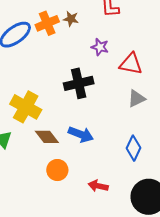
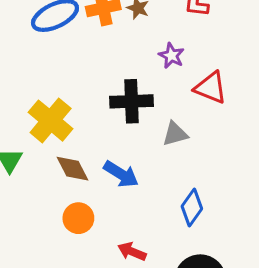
gray triangle: (136, 98) -> (175, 134), moved

